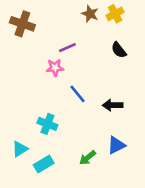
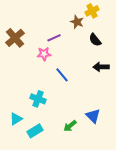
brown star: (90, 14) -> (77, 22), moved
brown cross: (22, 24) -> (15, 38), moved, turned 30
black arrow: (113, 105) -> (101, 67), moved
blue triangle: (116, 145) -> (93, 116), turned -49

